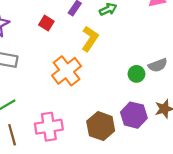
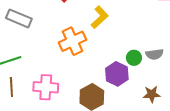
purple hexagon: (134, 115) -> (117, 74), moved

